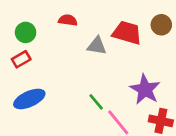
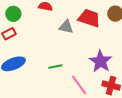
green line: (96, 102) -> (55, 67), moved, turned -64

